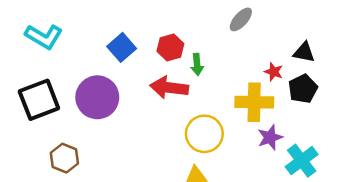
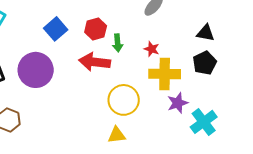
red star: (274, 72) -> (152, 49), moved

